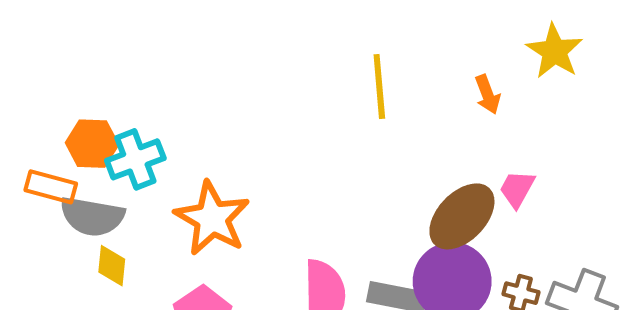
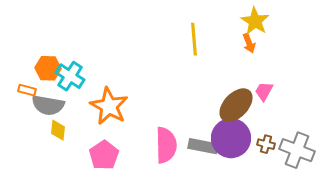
yellow star: (554, 51) -> (255, 21), moved
cyan cross: (135, 159) -> (70, 76), turned -36
orange rectangle: (51, 187) -> (27, 90), size x0.7

